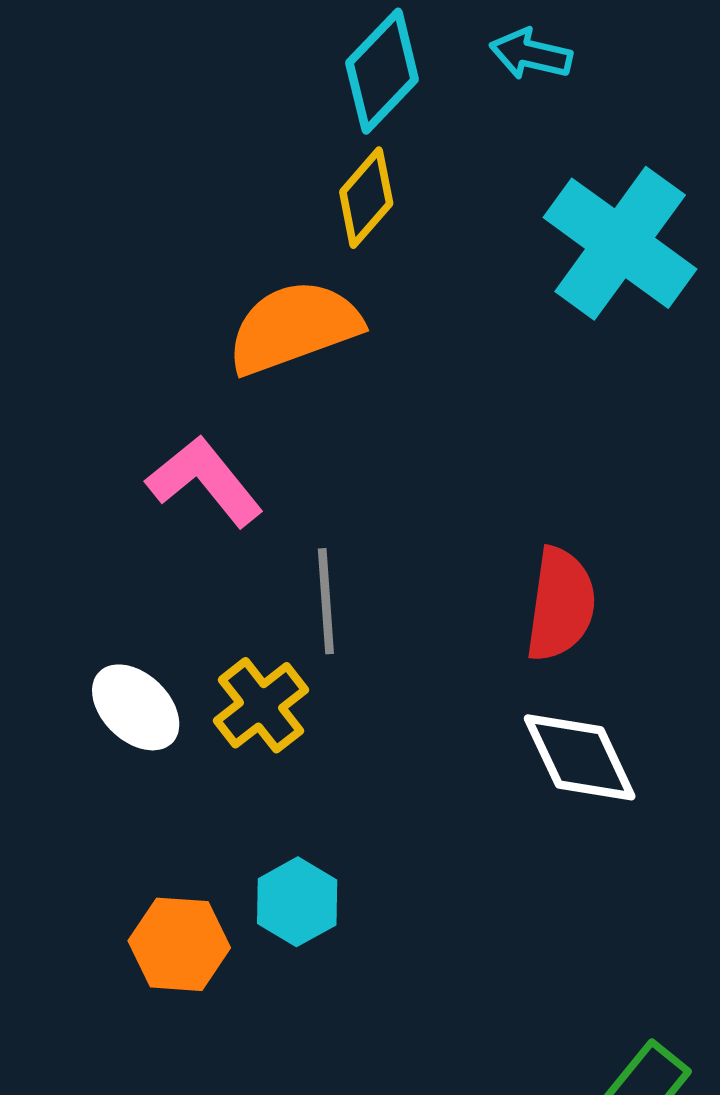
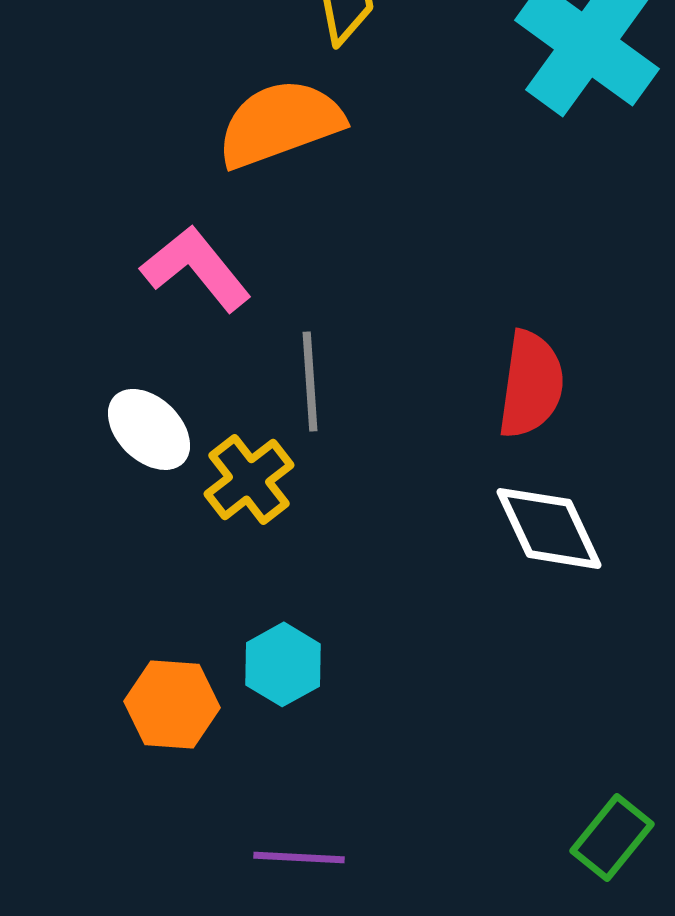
white ellipse: (136, 707) -> (149, 429), moved

